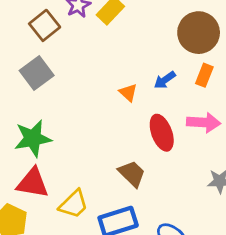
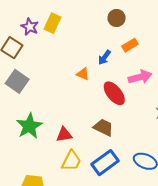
brown circle: (199, 33) -> (116, 18), size x0.6
orange rectangle: (204, 75) -> (130, 45), turned 56
red triangle: (33, 183) -> (64, 135), moved, size x0.7

